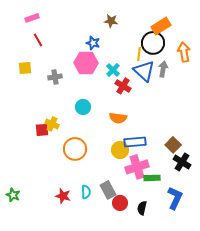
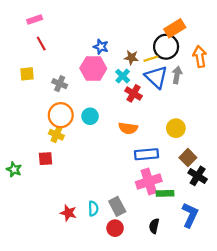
brown star: (111, 21) -> (131, 58), moved
yellow line: (139, 54) -> (151, 59), turned 64
gray cross: (55, 77) -> (60, 84), turned 32
red square: (42, 130) -> (45, 159), moved
orange circle: (75, 149) -> (61, 115), moved
yellow circle: (120, 150) -> (176, 128), moved
green star: (13, 195) -> (14, 169), moved
red circle: (120, 203) -> (115, 228), moved

